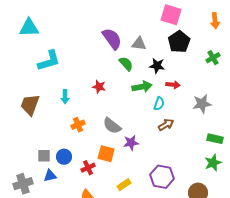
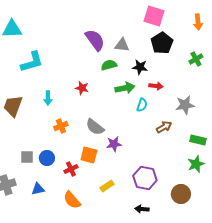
green semicircle: (126, 64) -> (109, 65), turned -63
brown arrow: (166, 125) -> (164, 127), moved
blue triangle: (50, 176) -> (38, 189), moved

